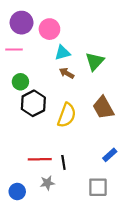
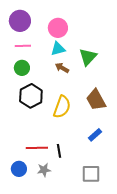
pink circle: (49, 29) -> (58, 28), moved
pink line: (14, 49) -> (23, 46), moved
green circle: (20, 82) -> (22, 68), moved
blue rectangle: (110, 155) -> (95, 135), moved
blue circle: (17, 192) -> (19, 169), moved

